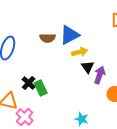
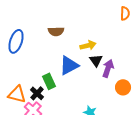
blue triangle: (70, 35) -> (69, 65), moved
black cross: (29, 83) -> (37, 93), moved

